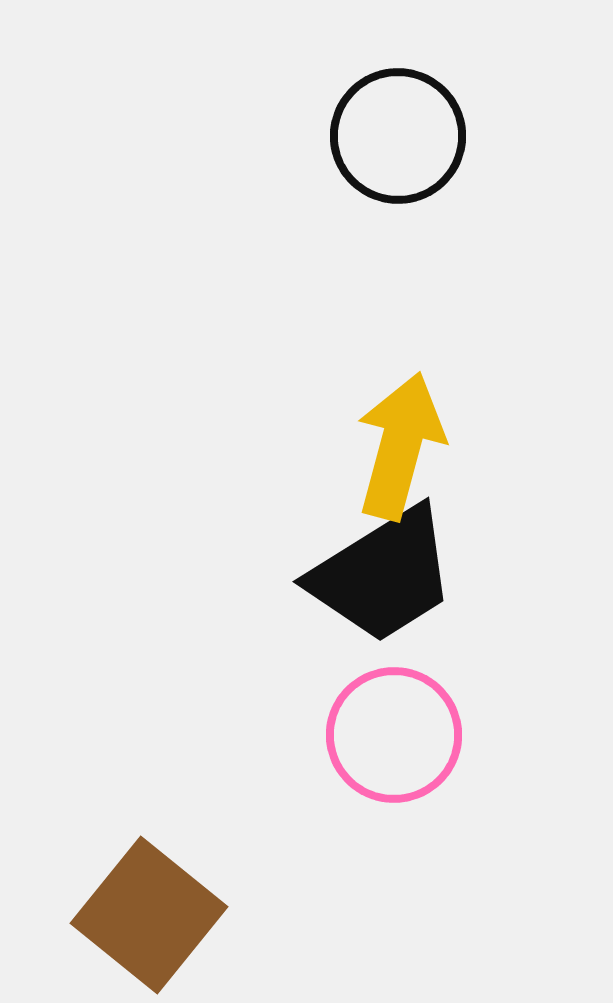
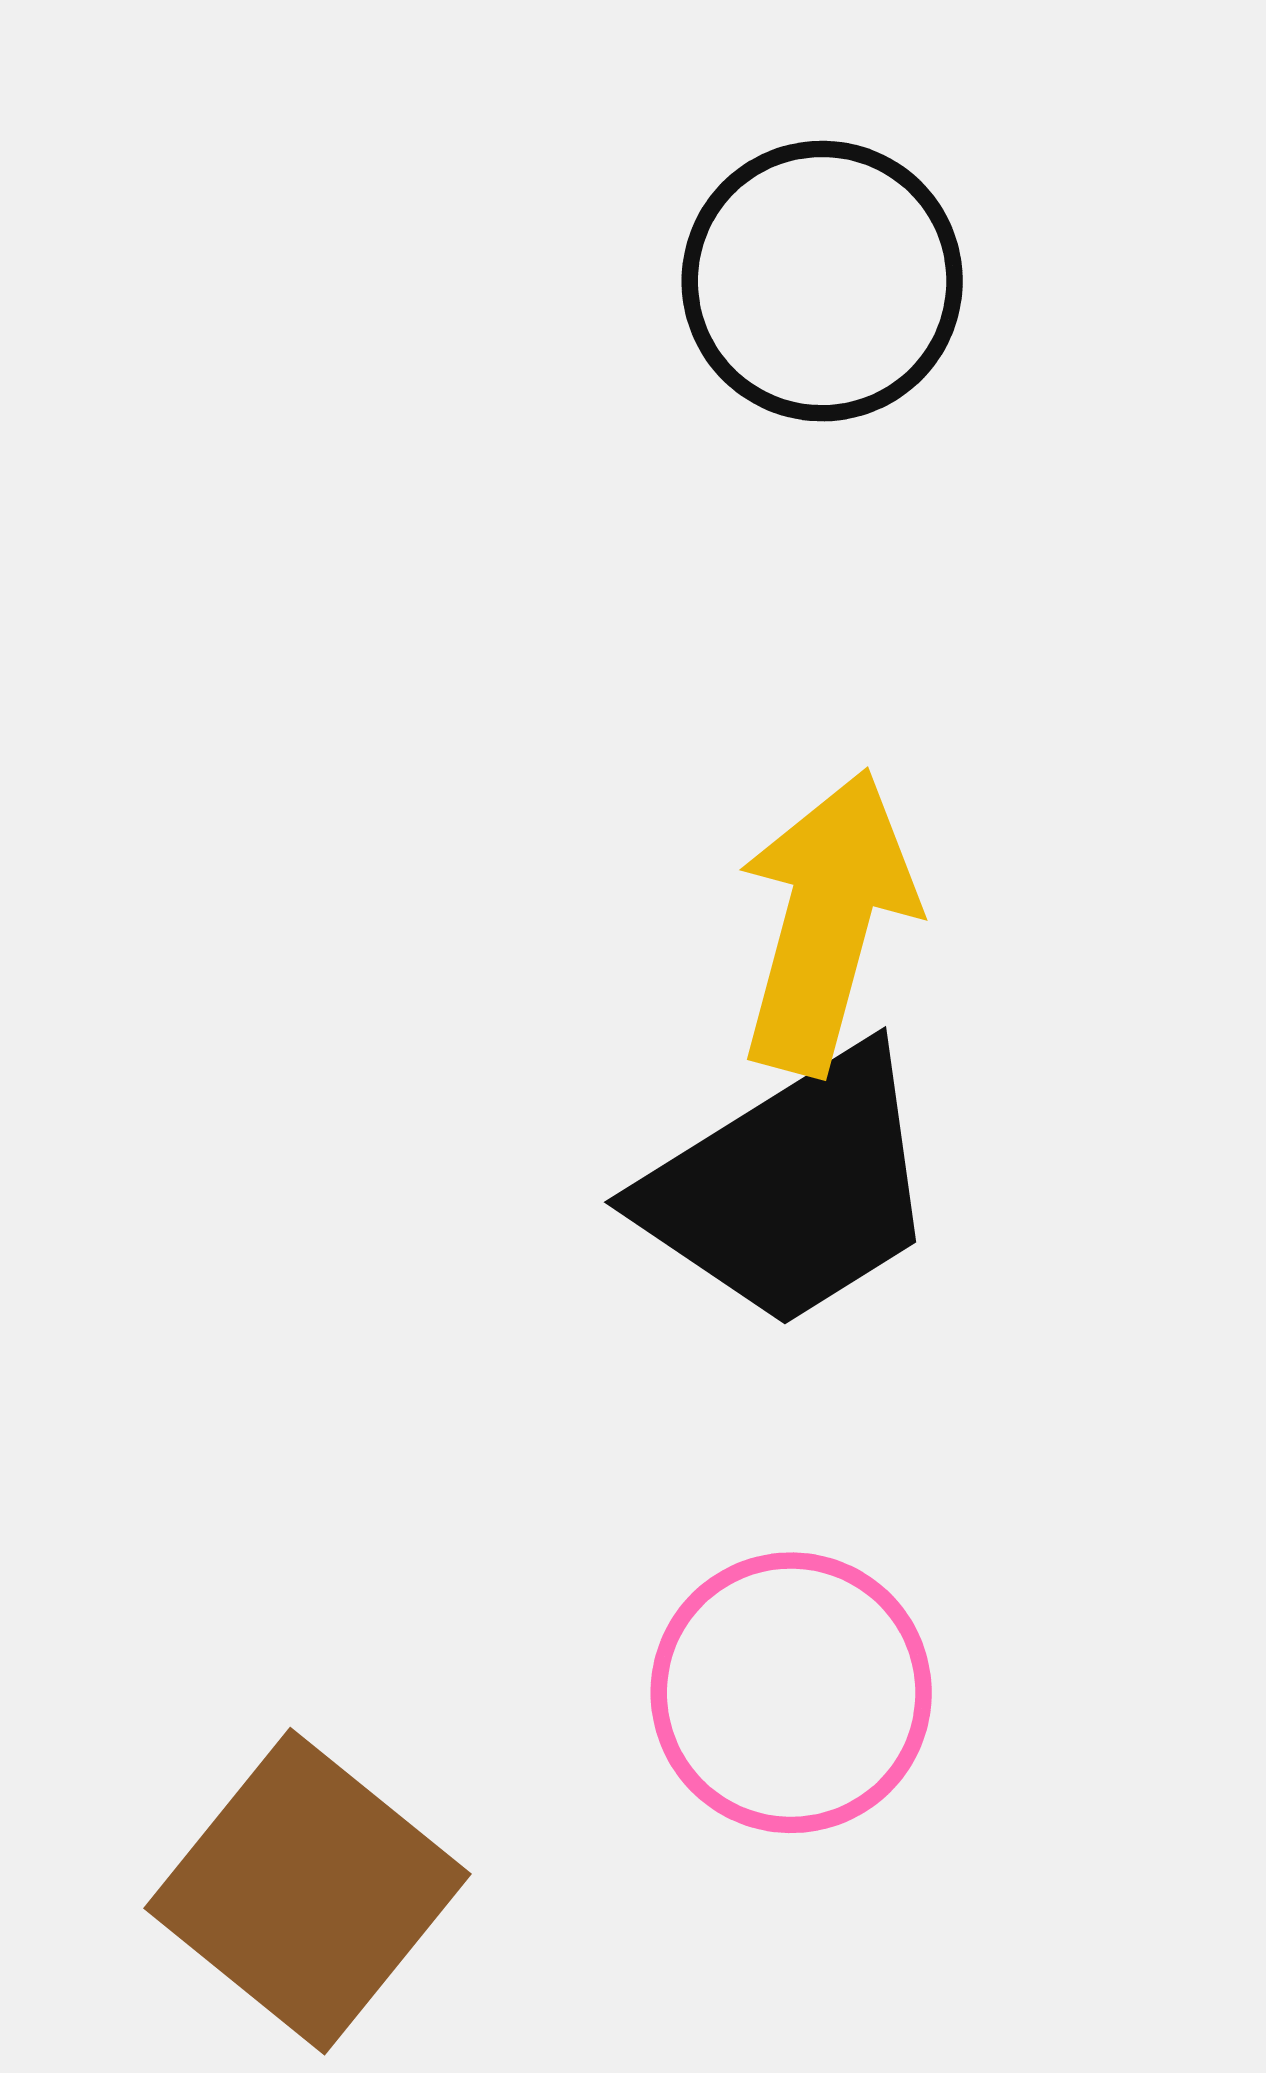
pink circle: (394, 735) -> (791, 1693), moved

